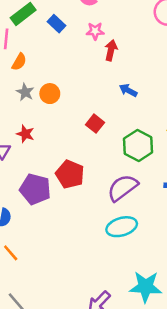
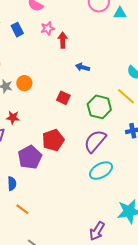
blue rectangle: (56, 24) -> (17, 30), turned 32
red pentagon: (70, 174) -> (53, 140), turned -30
purple pentagon: (35, 189) -> (30, 157), turned -30

